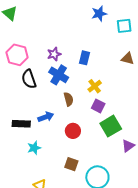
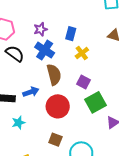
black semicircle: (29, 79) -> (15, 54), turned 144
yellow cross: (95, 86) -> (82, 53), moved
brown semicircle: (69, 99) -> (54, 75), size x1.5
red circle: (73, 131) -> (58, 106), size x1.5

